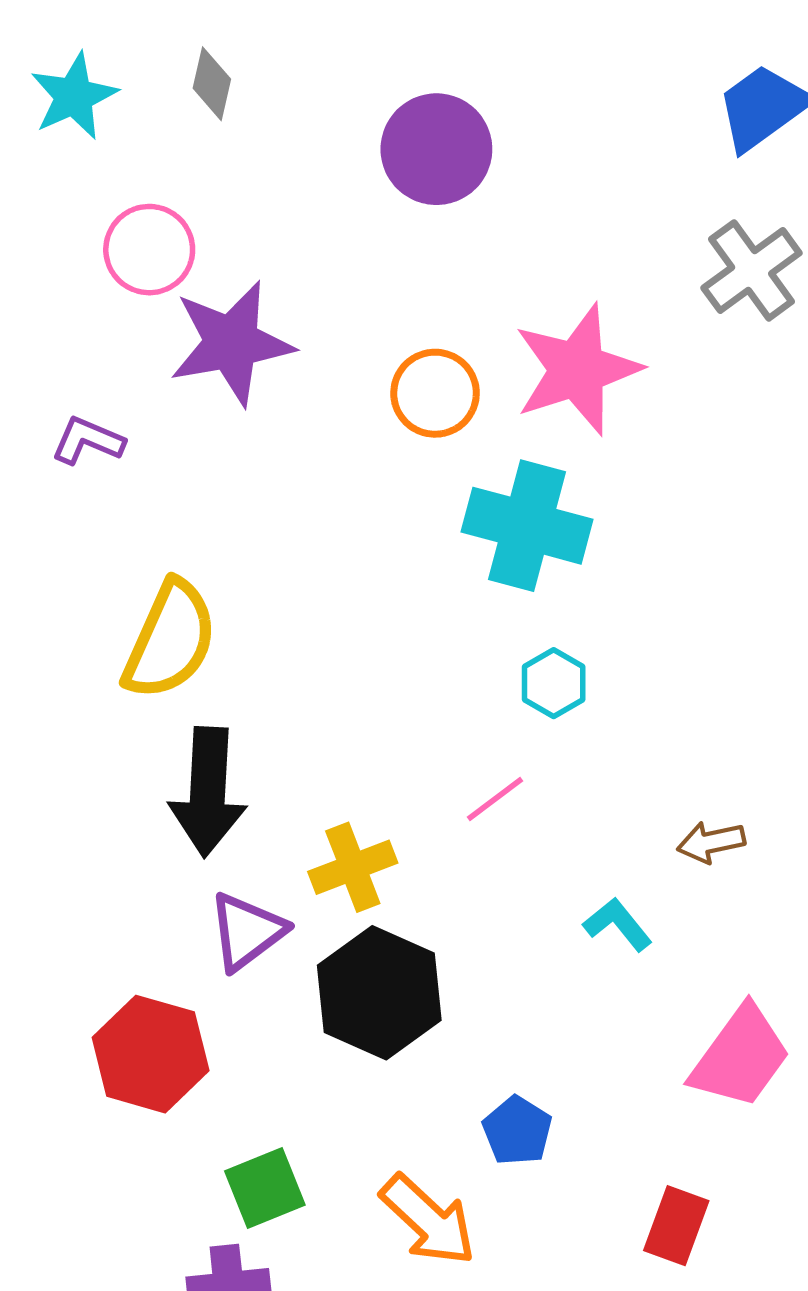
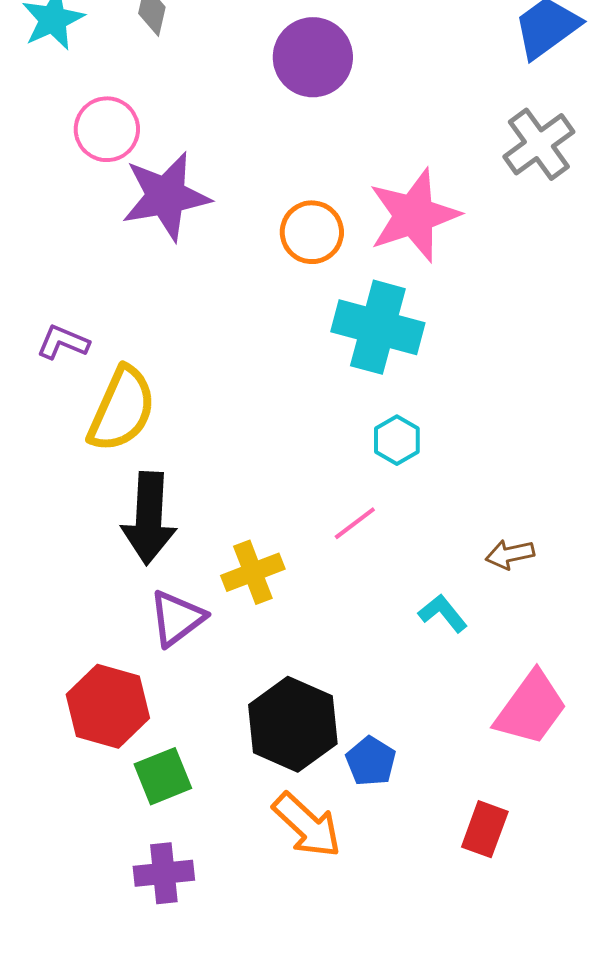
purple L-shape: (88, 441) -> (63, 342), moved
black hexagon: (379, 993) -> (293, 724), moved
green square: (265, 1188) -> (163, 776), moved

